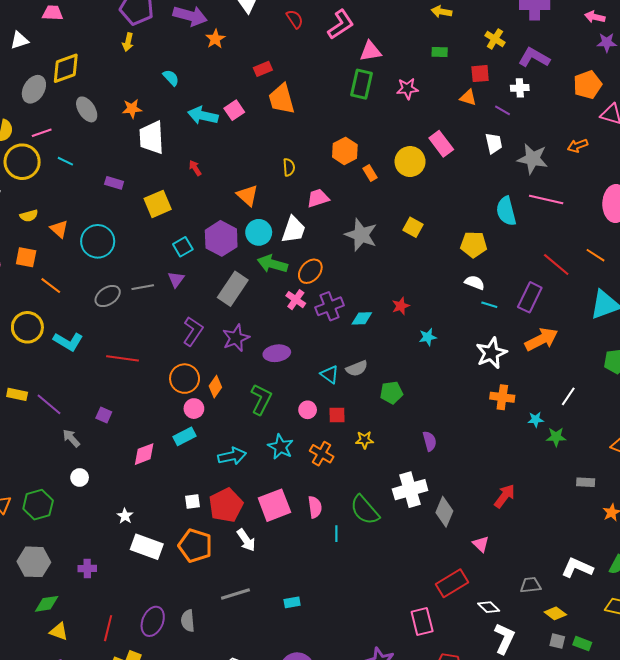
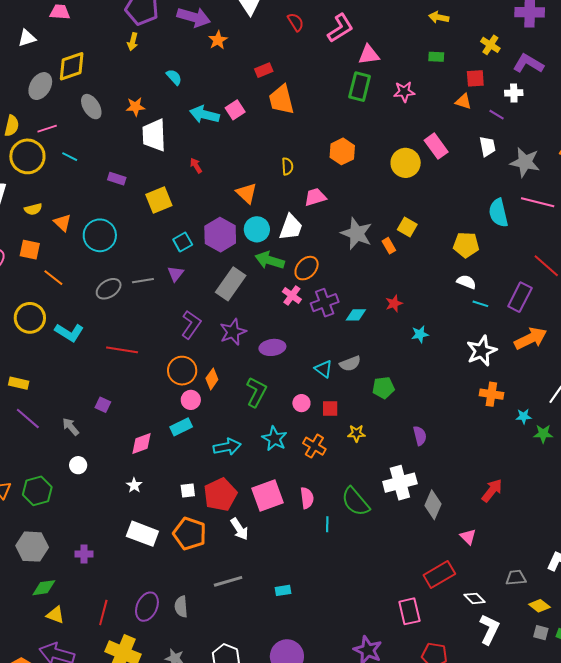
orange rectangle: (370, 173) -> (389, 246), moved
purple line: (49, 404) -> (28, 418), moved
white star: (125, 516) -> (134, 485), moved

